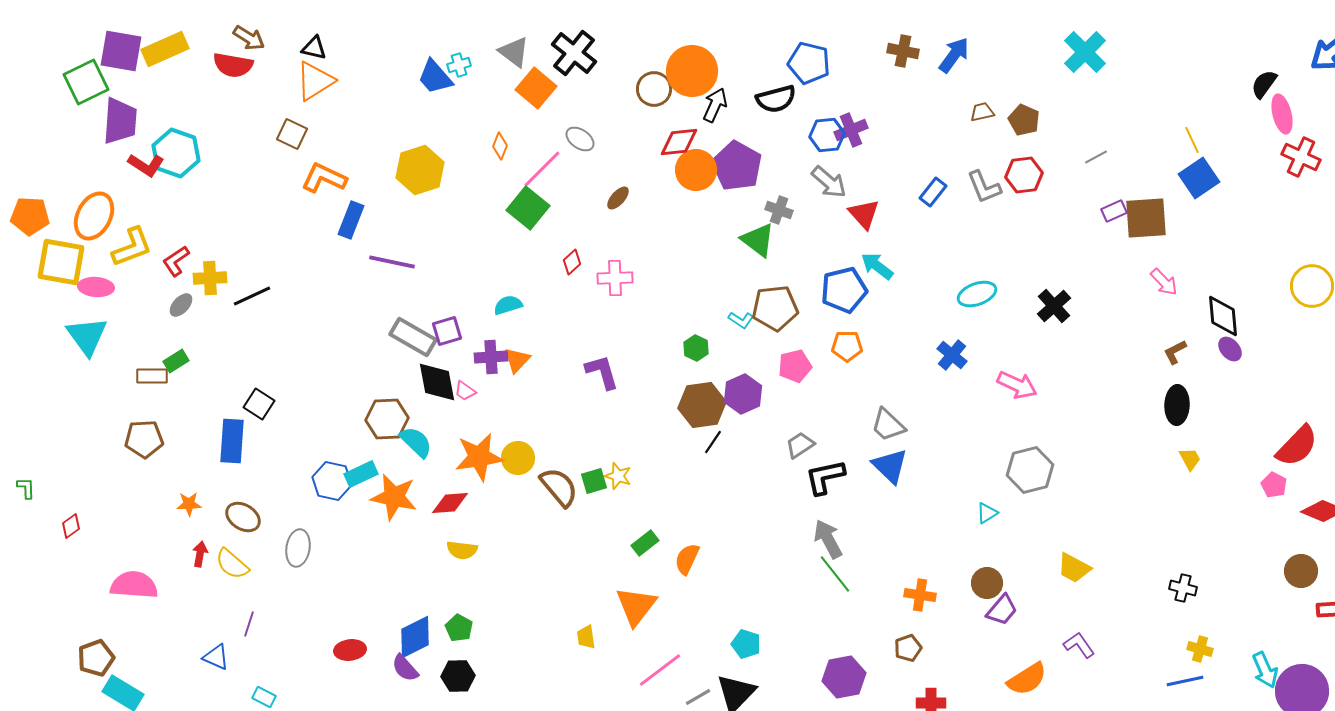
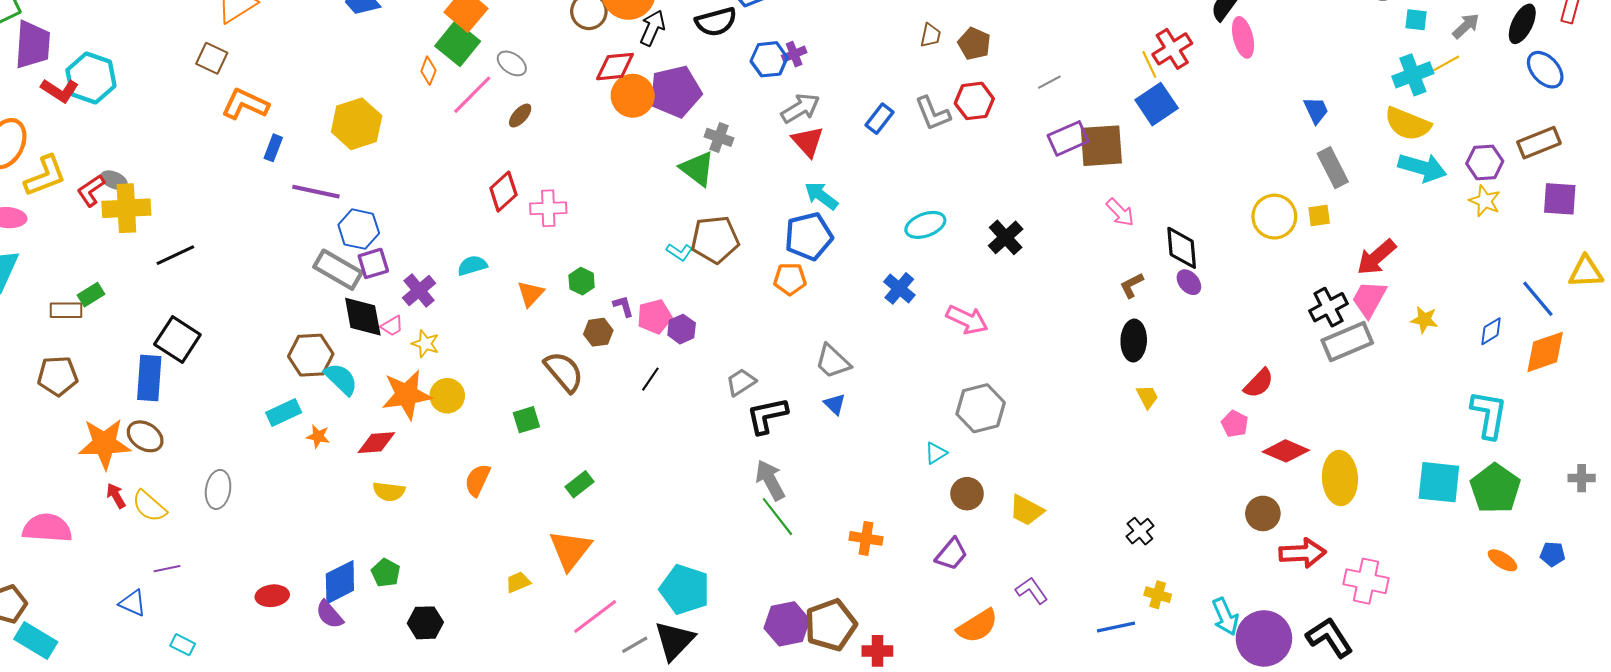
brown trapezoid: (982, 112) -> (931, 35), turned 115
purple cross: (851, 130) -> (794, 54), size x0.7
red cross: (1301, 157) -> (1172, 49), moved, turned 33
purple pentagon: (737, 166) -> (675, 92), turned 30
yellow hexagon: (420, 170) -> (357, 124), moved
gray arrow: (829, 182) -> (800, 108), moved, turned -72
brown ellipse: (618, 198) -> (520, 116), moved
green square: (528, 208) -> (458, 44), moved
purple rectangle: (1114, 211) -> (1068, 138), size x1.5
blue rectangle: (351, 220) -> (273, 148), size x0.7
red diamond: (572, 262) -> (503, 192), size x1.5
yellow cross: (210, 278) -> (126, 208), size x1.4
blue pentagon: (844, 290) -> (809, 236), moved
black line: (252, 296) -> (175, 255), moved
gray ellipse: (181, 305) -> (114, 180), moved, turned 70
cyan semicircle: (508, 305) -> (472, 266), moved
green hexagon: (696, 348) -> (582, 281), moved
purple cross: (491, 357) -> (419, 291), turned -36
orange triangle: (517, 360) -> (531, 294), moved
pink pentagon: (795, 366) -> (655, 317), moved
purple L-shape: (602, 372) -> (623, 306), moved, size x0.6
pink trapezoid: (465, 391) -> (392, 326), turned -65
purple hexagon: (743, 394) -> (682, 329), size x0.7
black square: (259, 404) -> (177, 339), size x1.4
brown hexagon: (702, 405) -> (598, 332), moved, size x0.6
red semicircle: (1297, 446) -> (1259, 383), size x0.7
blue triangle: (890, 466) -> (835, 404), size x0.6
yellow star: (618, 476) -> (425, 344), moved
blue hexagon: (332, 481) -> (359, 229), moved
brown semicircle: (559, 487) -> (564, 372), moved
orange star: (394, 497) -> (318, 436), size x0.5
orange star: (189, 504) -> (104, 444), size x2.0
brown ellipse: (243, 517) -> (145, 436), moved
red arrow: (200, 554) -> (116, 496), turned -40
orange semicircle: (687, 559) -> (477, 480), moved
brown circle: (987, 583) -> (967, 494), moved
black cross: (1183, 588) -> (1140, 531), turned 36
purple line: (249, 624) -> (167, 569), turned 60
yellow trapezoid: (586, 637) -> (518, 582), turned 75
cyan pentagon: (746, 644) -> (685, 589), size x1.6
brown pentagon: (908, 648) -> (831, 625), moved, size x1.8
black hexagon: (458, 676) -> (425, 623), moved
blue line: (1185, 681) -> (1116, 627), moved

